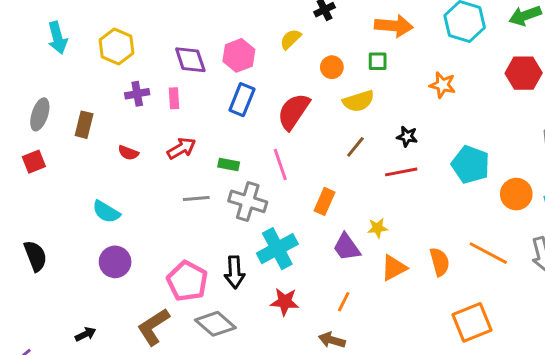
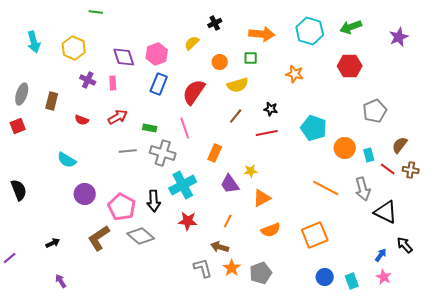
purple cross: (137, 94) -> (88, 80), turned 35
purple circle: (115, 262) -> (85, 194), moved
orange semicircle: (440, 262) -> (271, 230), moved, turned 84

